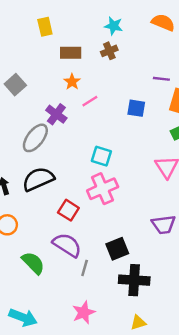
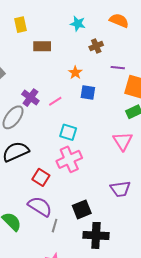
brown cross: (109, 51) -> (96, 46), moved
orange star: (72, 82) -> (75, 73), moved
pink line: (90, 101) -> (55, 101), moved
blue square: (136, 108) -> (88, 93), moved

